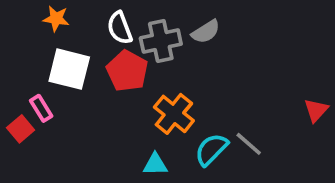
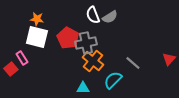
orange star: (56, 19) -> (37, 19), moved
white semicircle: (120, 28) -> (93, 15), moved
gray cross: (161, 41) -> (86, 43), moved
gray line: (249, 144) -> (133, 63), moved

